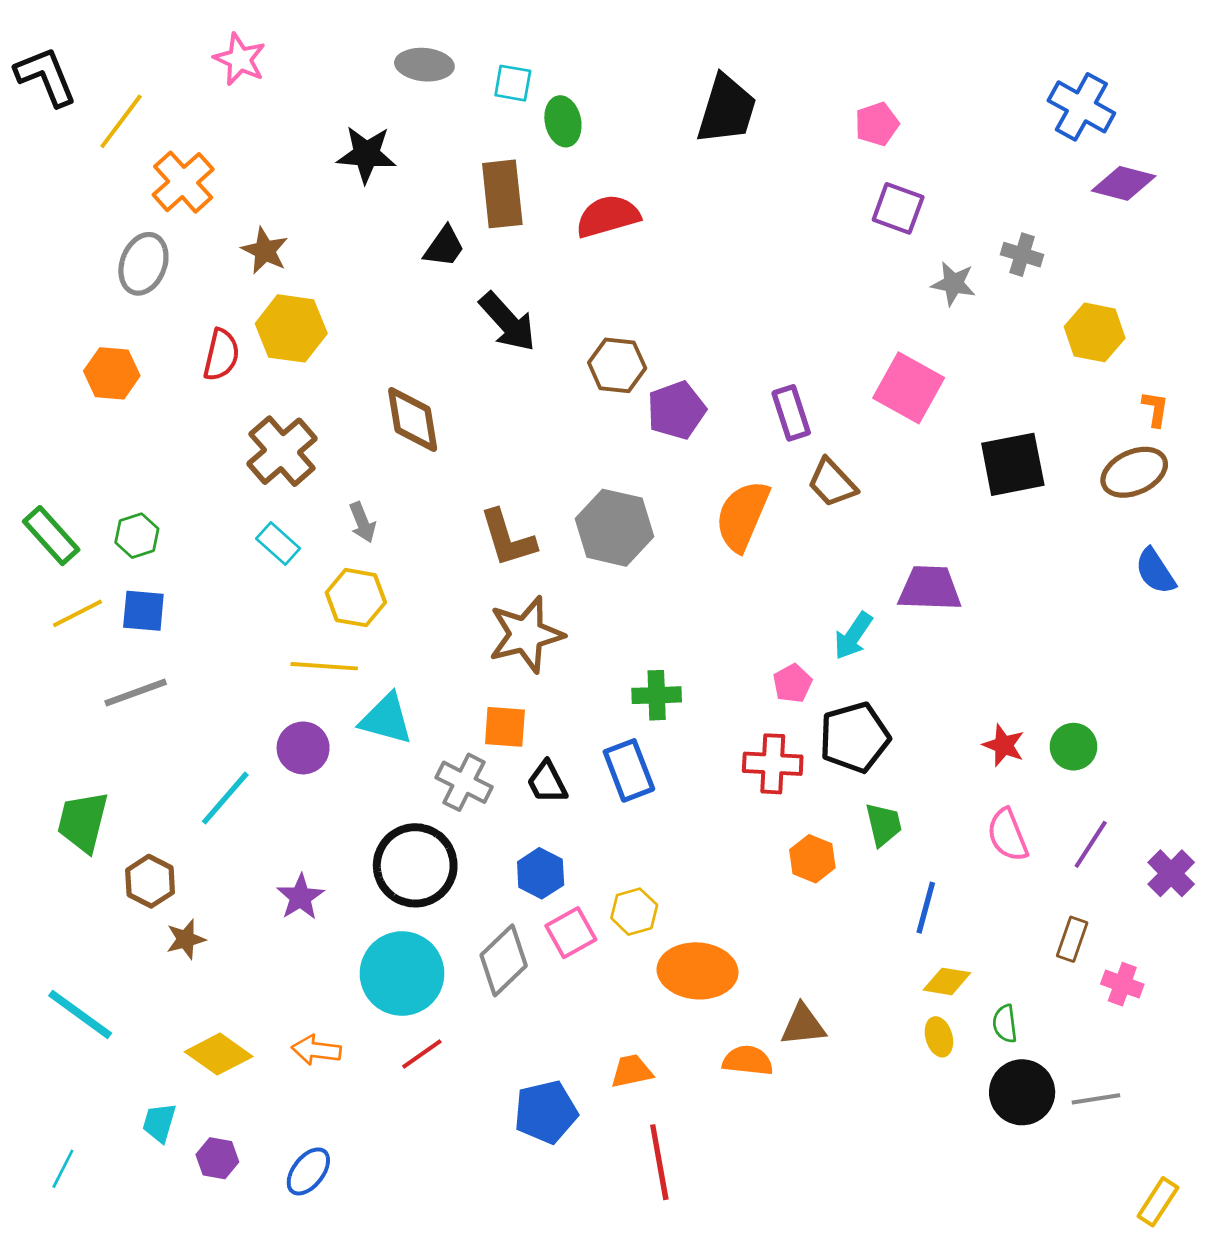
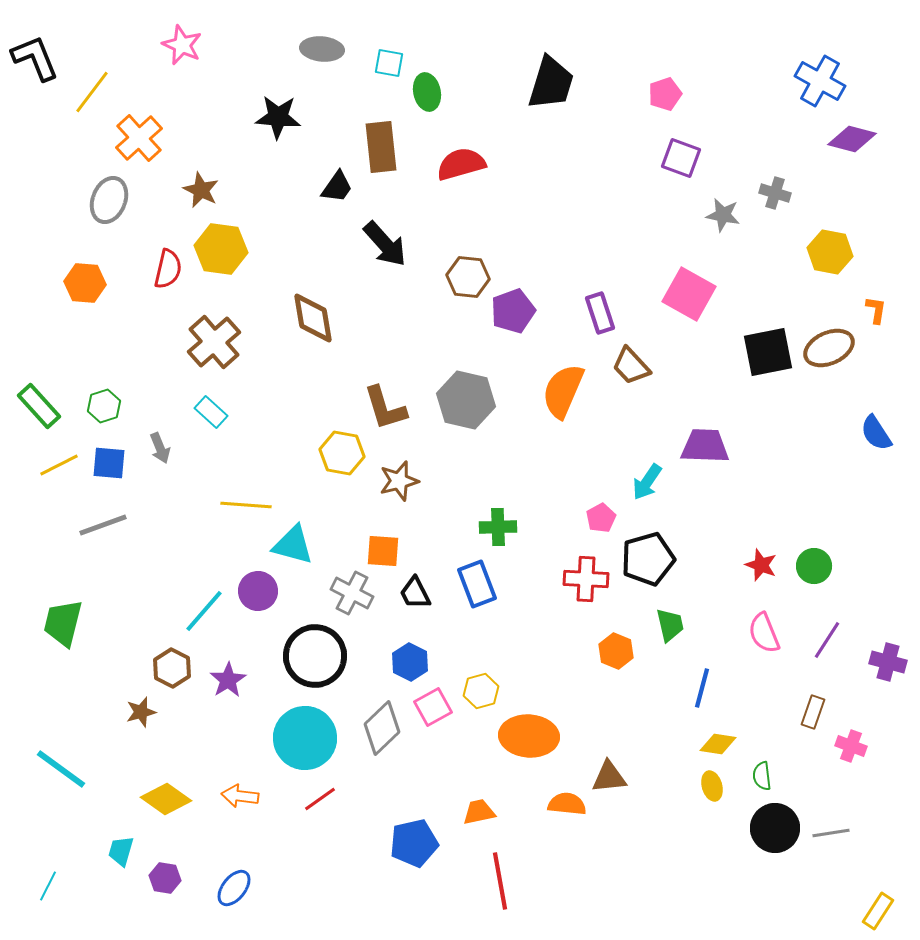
brown ellipse: (1134, 472) -> (829, 348), moved
gray arrow: (362, 522) -> (160, 448), moved
yellow hexagon: (356, 598) -> (342, 453), moved
brown star: (526, 635) -> (399, 481), size x0.7
purple circle: (303, 748) -> (258, 591), moved
cyan line: (225, 798) -> (204, 611), moved
purple cross: (1171, 873) -> (888, 662), turned -30
brown hexagon: (150, 881) -> (172, 668), moved

